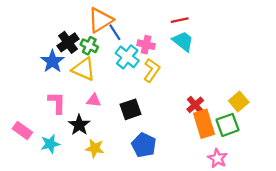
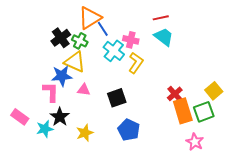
blue star: (52, 61) -> (62, 76), moved, turned 30
black star: (79, 125) -> (60, 117), moved
yellow star: (95, 148) -> (85, 133), turned -30

